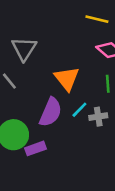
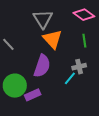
gray triangle: (24, 49) -> (43, 19), moved
cyan line: (79, 110) -> (70, 78), moved

